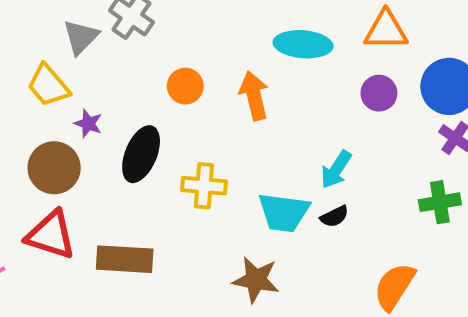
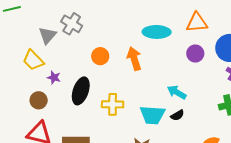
brown circle: (54, 168) -> (39, 100), size x0.7
cyan arrow: (336, 170) -> (177, 92), turned 90

